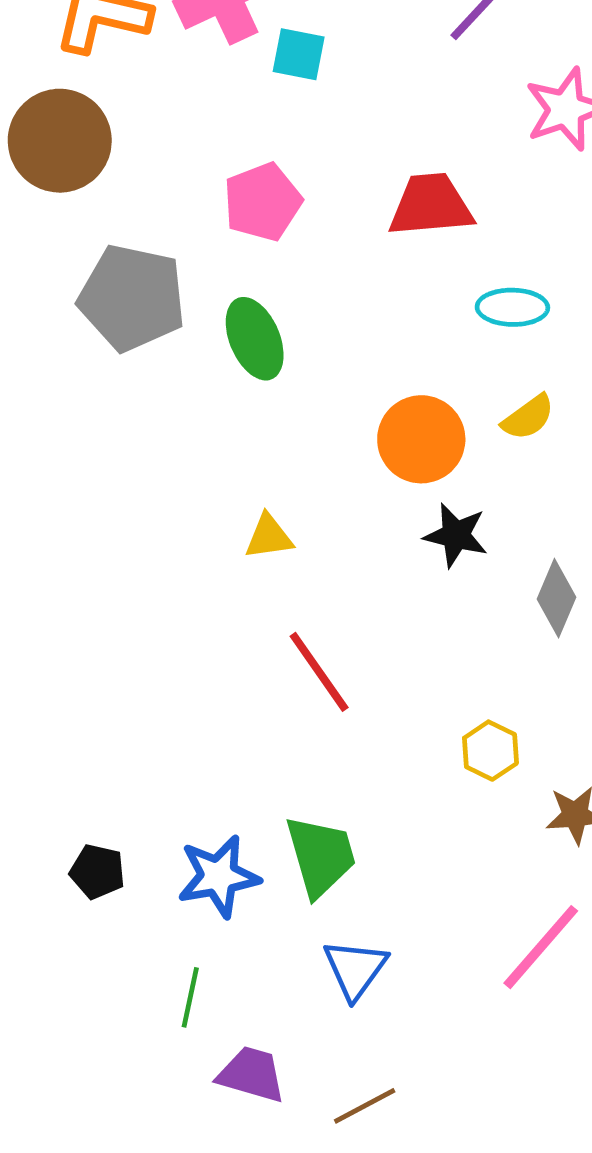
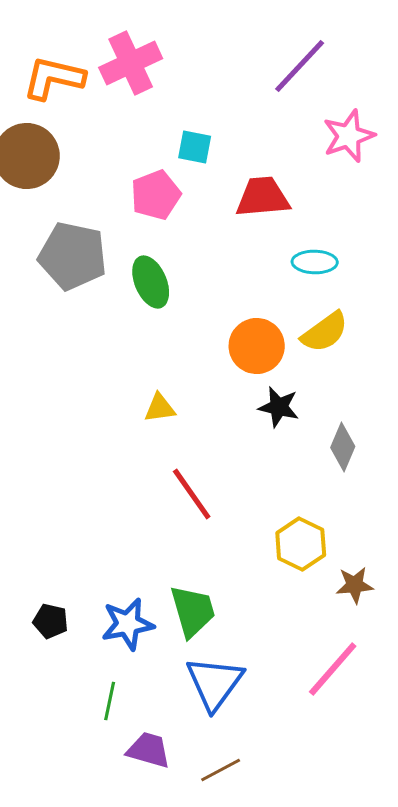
cyan square: (299, 54) -> (195, 147), moved
yellow semicircle: (528, 417) -> (325, 332), size x1.4
yellow hexagon: (490, 751) -> (301, 544), size x1.4
blue triangle: (355, 969) -> (215, 683), size x1.4

